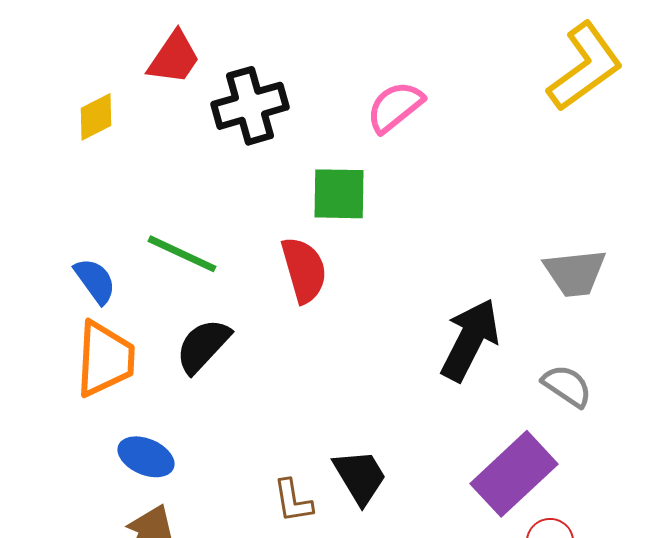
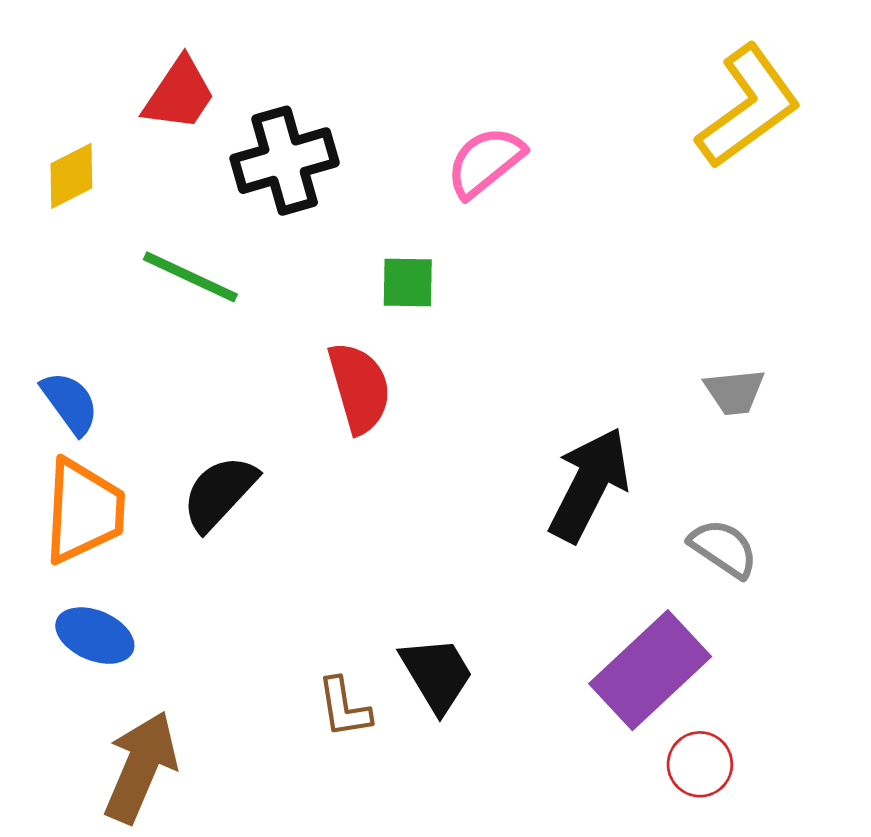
green square: (339, 194) -> (408, 282), size x0.7
green line: (182, 254) -> (190, 277), moved
gray trapezoid: (575, 273) -> (735, 392), size x0.7
blue ellipse: (146, 457) -> (95, 636), moved

